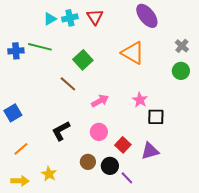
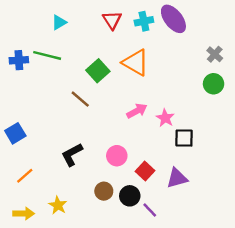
cyan cross: (70, 18) -> (144, 21), moved
orange triangle: (133, 53) -> (136, 63), moved
pink arrow: (100, 101) -> (137, 111), moved

